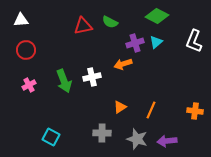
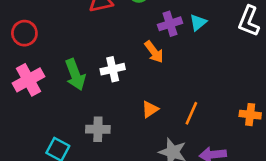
orange arrow: (123, 64) -> (154, 52), turned -108
pink cross: (29, 85) -> (28, 80), size x1.6
gray cross: (102, 133) -> (98, 129), moved

